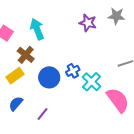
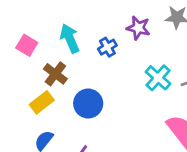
blue cross: (73, 71) -> (107, 47), moved
cyan cross: (92, 82) -> (158, 78), moved

